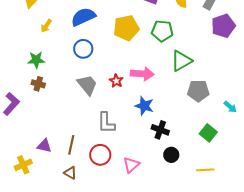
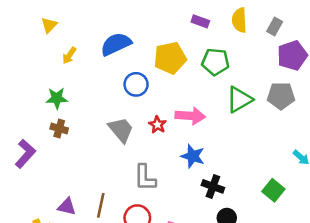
blue circle: (83, 49) -> (136, 84), moved
gray pentagon: (198, 91) -> (281, 96), moved

